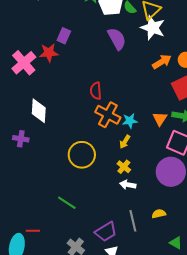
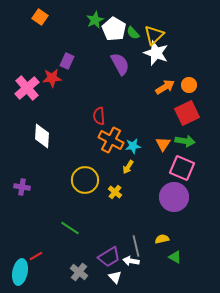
purple cross: (21, 139) -> (22, 187), moved
yellow cross: (124, 167) -> (115, 192), moved
white arrow: (128, 185) -> (131, 261), moved
red line: (33, 231) -> (36, 256), turned -32
green triangle: (176, 243) -> (175, 257), moved

